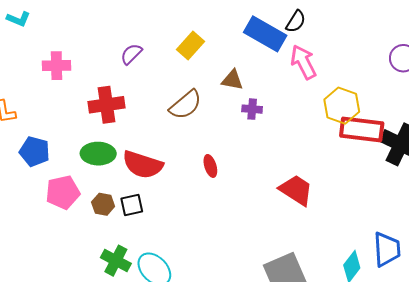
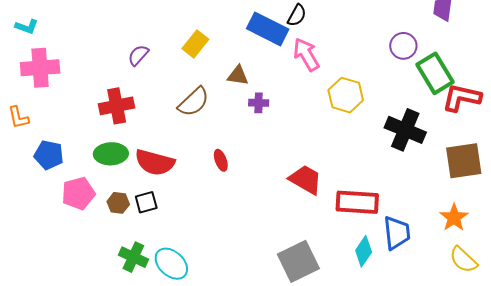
pink cross: (57, 66) -> (40, 68), moved, size x1.4
red rectangle: (362, 130) -> (357, 202), moved

